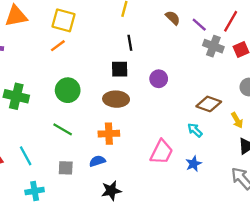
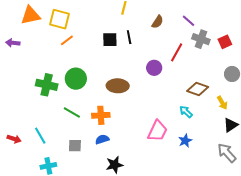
brown semicircle: (173, 18) -> (157, 22), moved, turned 80
yellow square: (64, 20) -> (59, 19), moved
red line: (231, 21) -> (177, 52), moved
black square: (120, 69) -> (110, 40), moved
green cross: (16, 96) -> (47, 85), moved
orange cross: (109, 134) -> (101, 115), moved

